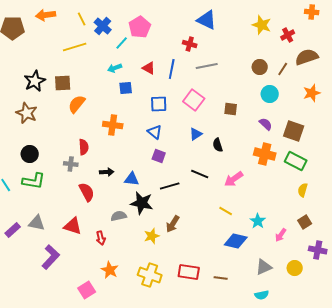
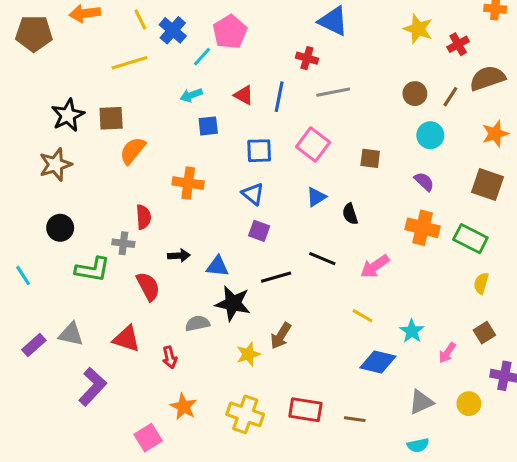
brown star: (27, 113) -> (56, 165), turned 30
brown square: (294, 131) -> (487, 185), moved
green L-shape: (34, 181) -> (93, 269), moved

